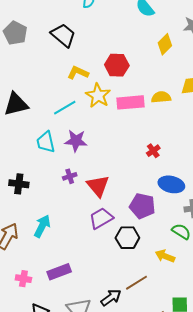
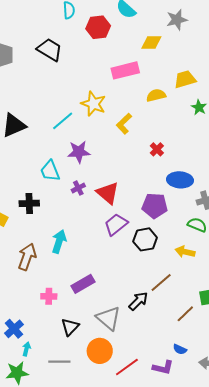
yellow diamond: (165, 44) -> (151, 43), turned 55
red hexagon: (117, 65) -> (98, 27), moved
yellow L-shape: (78, 73) -> (124, 124), moved, turned -60
pink rectangle: (130, 102) -> (125, 70), moved
cyan trapezoid: (46, 142) -> (50, 171), moved

